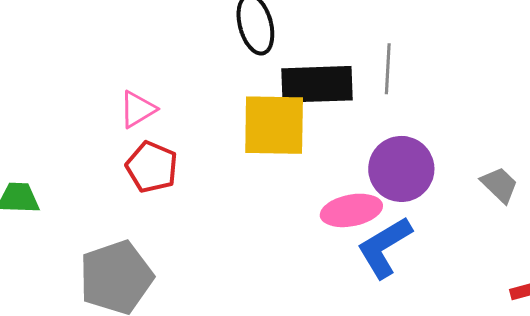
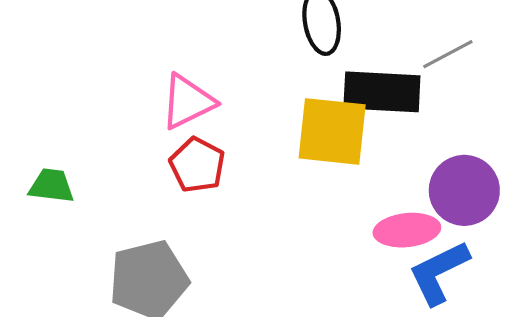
gray line: (388, 69) -> (448, 54), moved, turned 54
pink triangle: (138, 109) -> (188, 102), size x1.4

